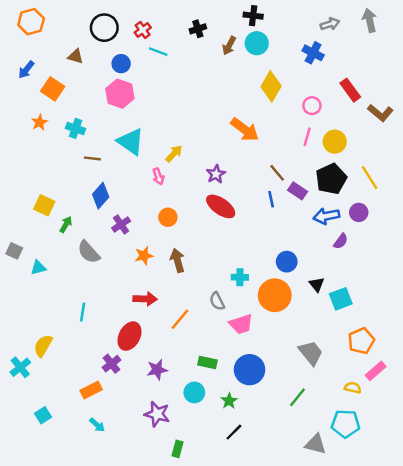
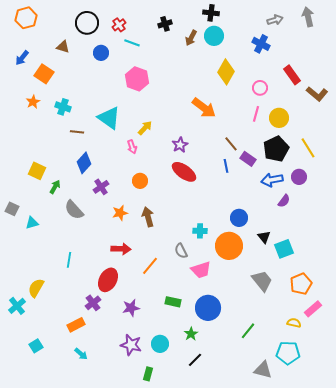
pink hexagon: (120, 94) -> (137, 79), moved
gray trapezoid: (311, 353) -> (262, 281), moved
cyan circle: (194, 392) -> (160, 344), moved

